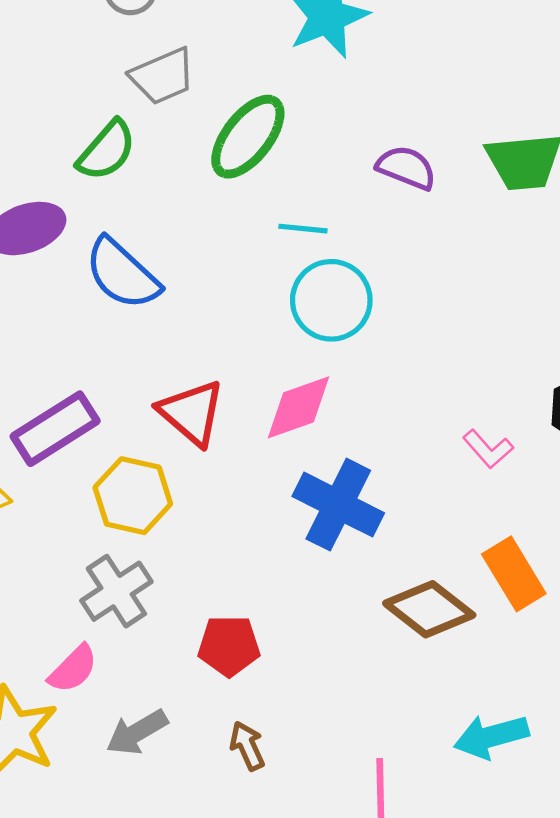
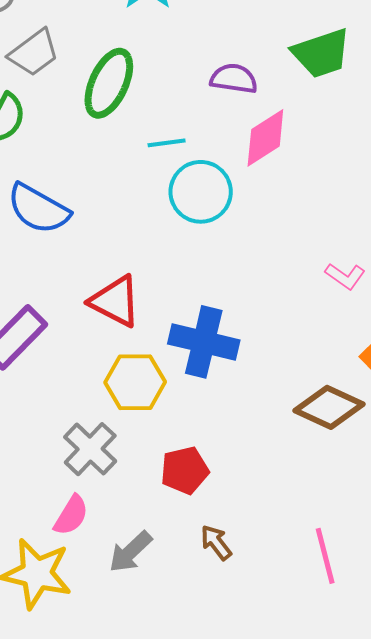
pink diamond: (299, 407) -> (265, 138), moved
yellow hexagon: (133, 496) -> (135, 382), moved
blue cross: (338, 505) -> (204, 342), moved

